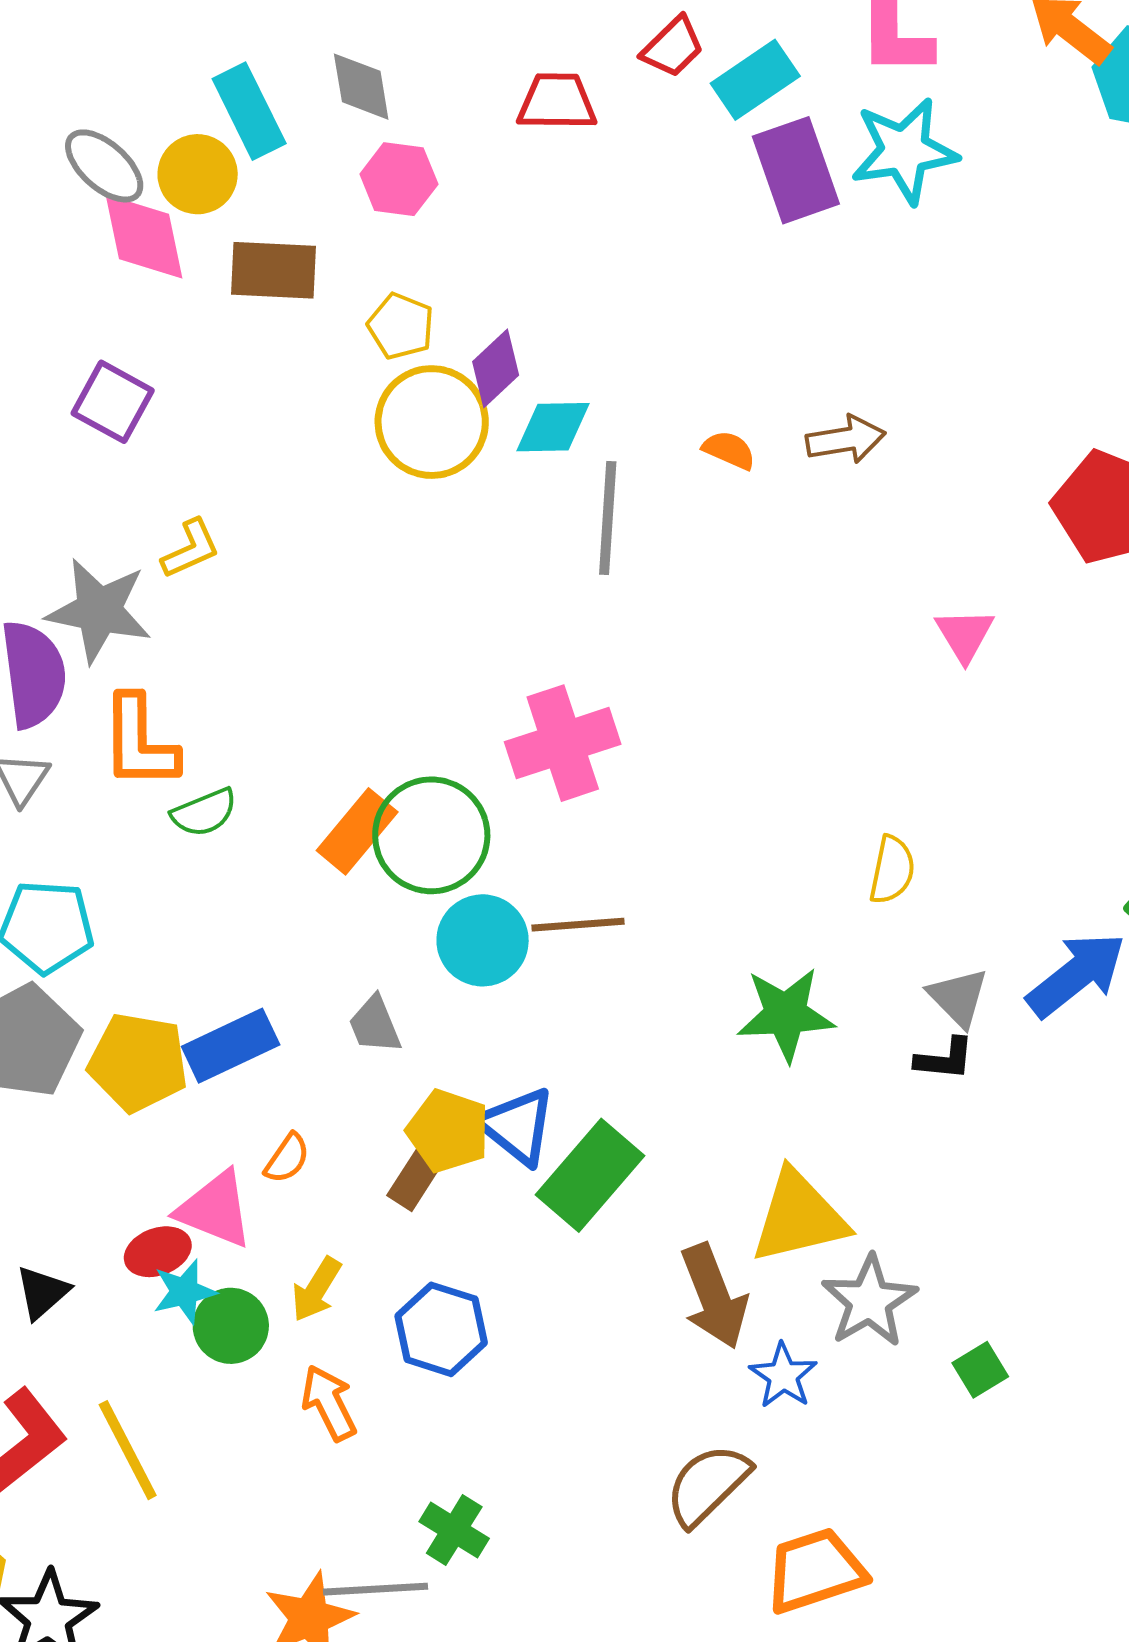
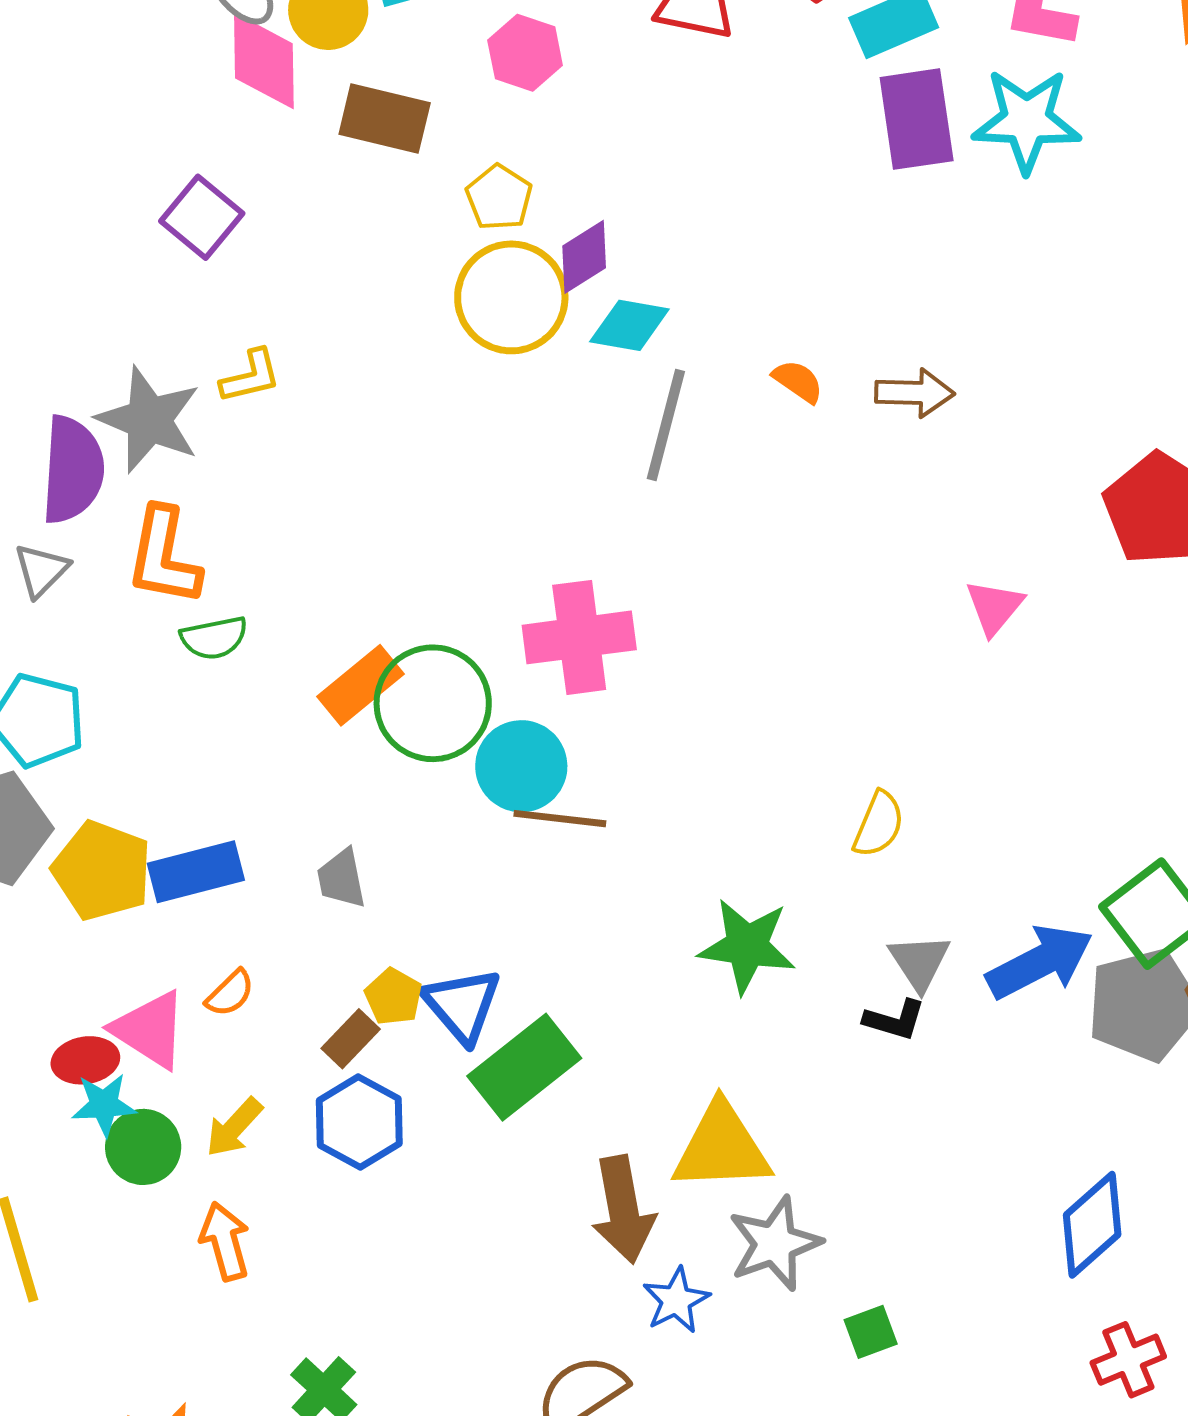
cyan circle: (483, 940) -> (521, 766), moved
yellow pentagon: (448, 1131) -> (393, 997), size x0.7
blue hexagon: (441, 1329) -> (359, 1122), moved

